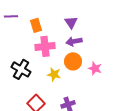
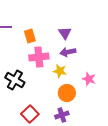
orange circle: (73, 61) -> (67, 93), moved
yellow star: (54, 74) -> (60, 71), moved

